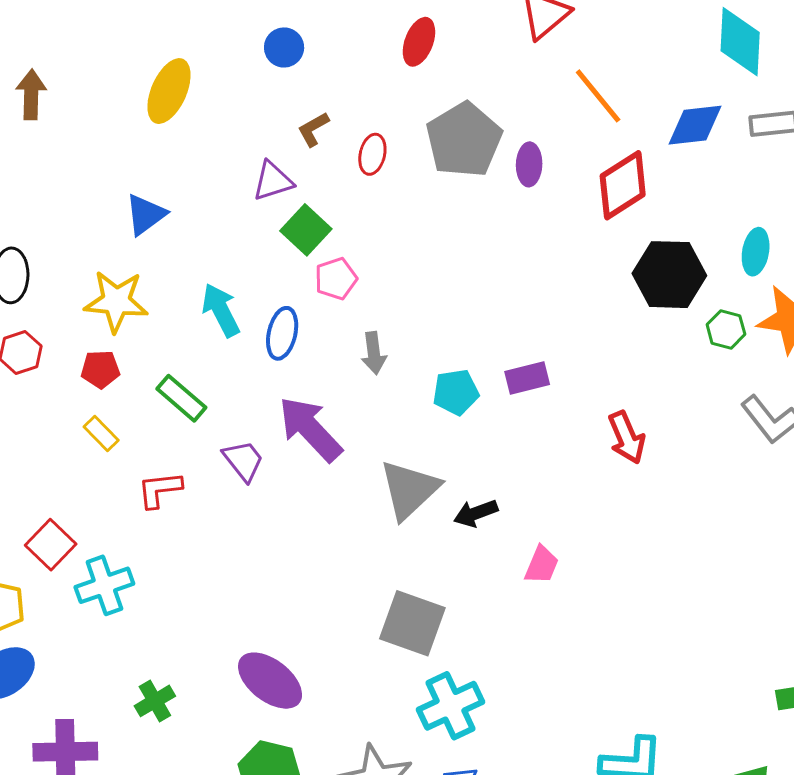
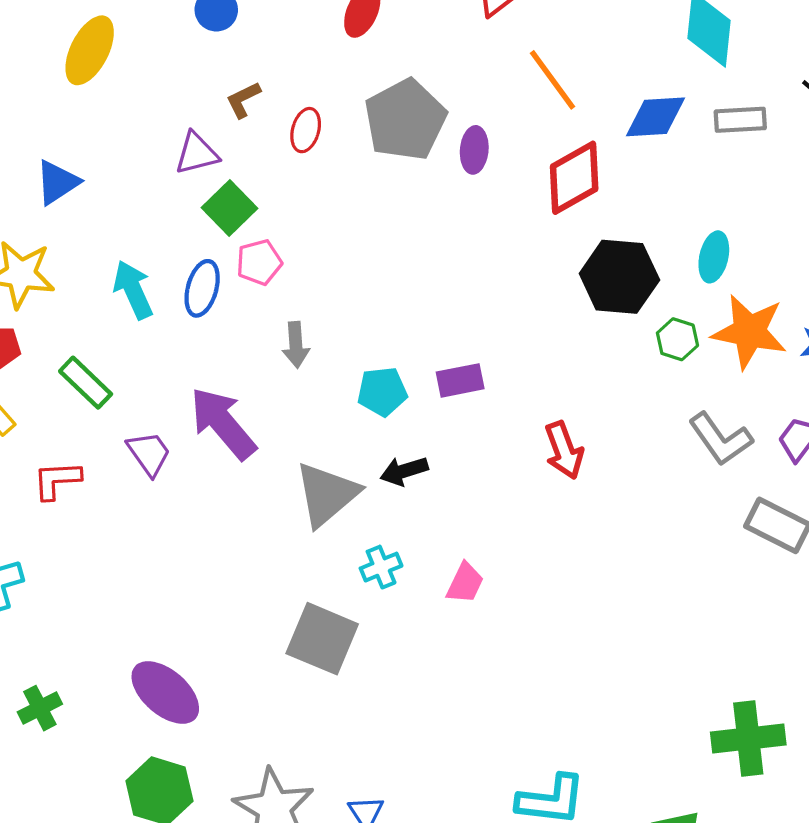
blue ellipse: (282, 333) -> (202, 288), moved
black arrow: (476, 513) -> (404, 471), moved
cyan cross: (451, 706) -> (381, 567), moved, size x0.6

